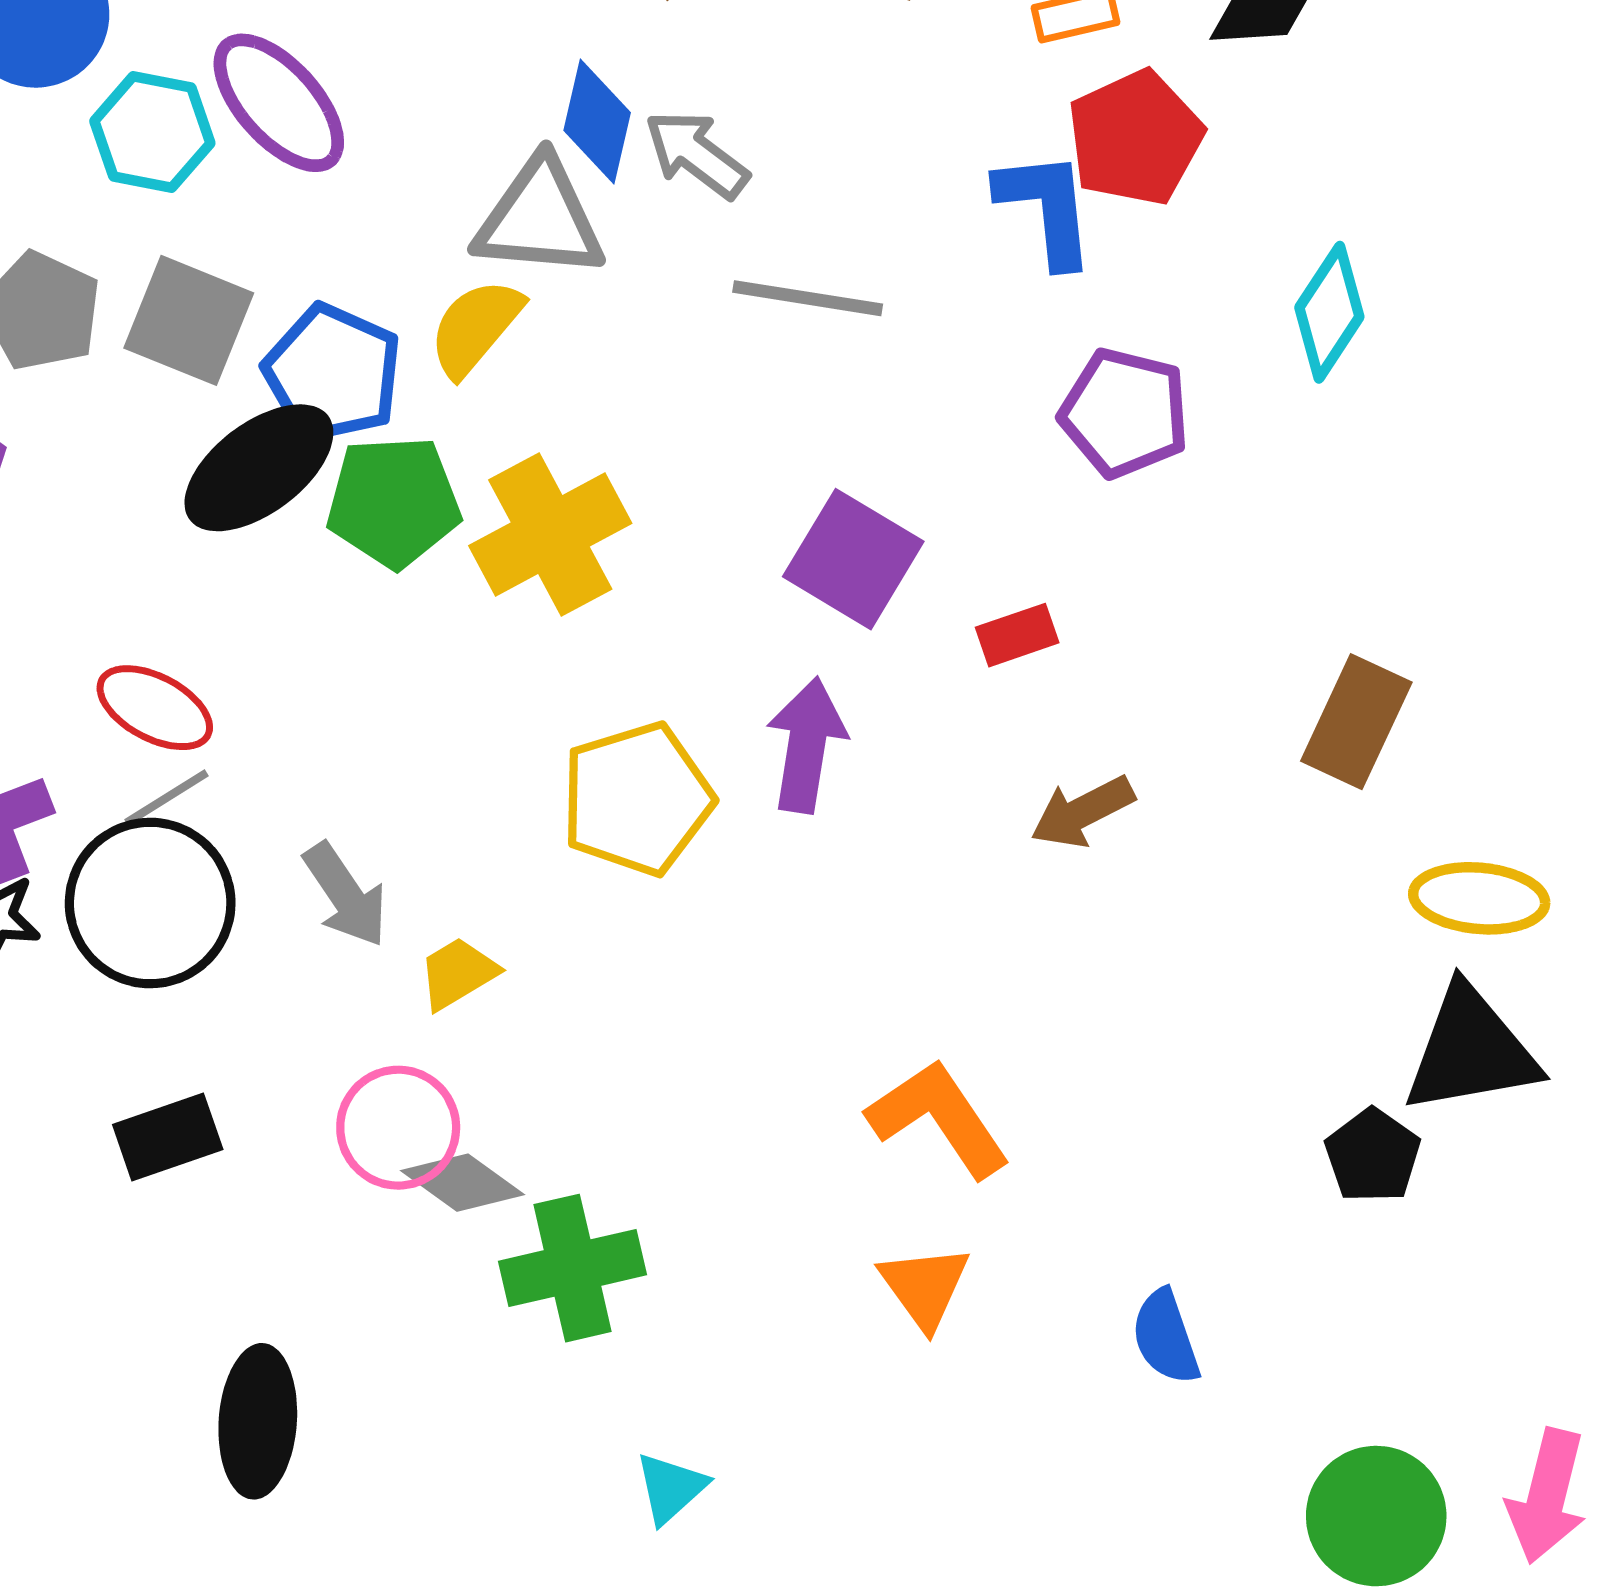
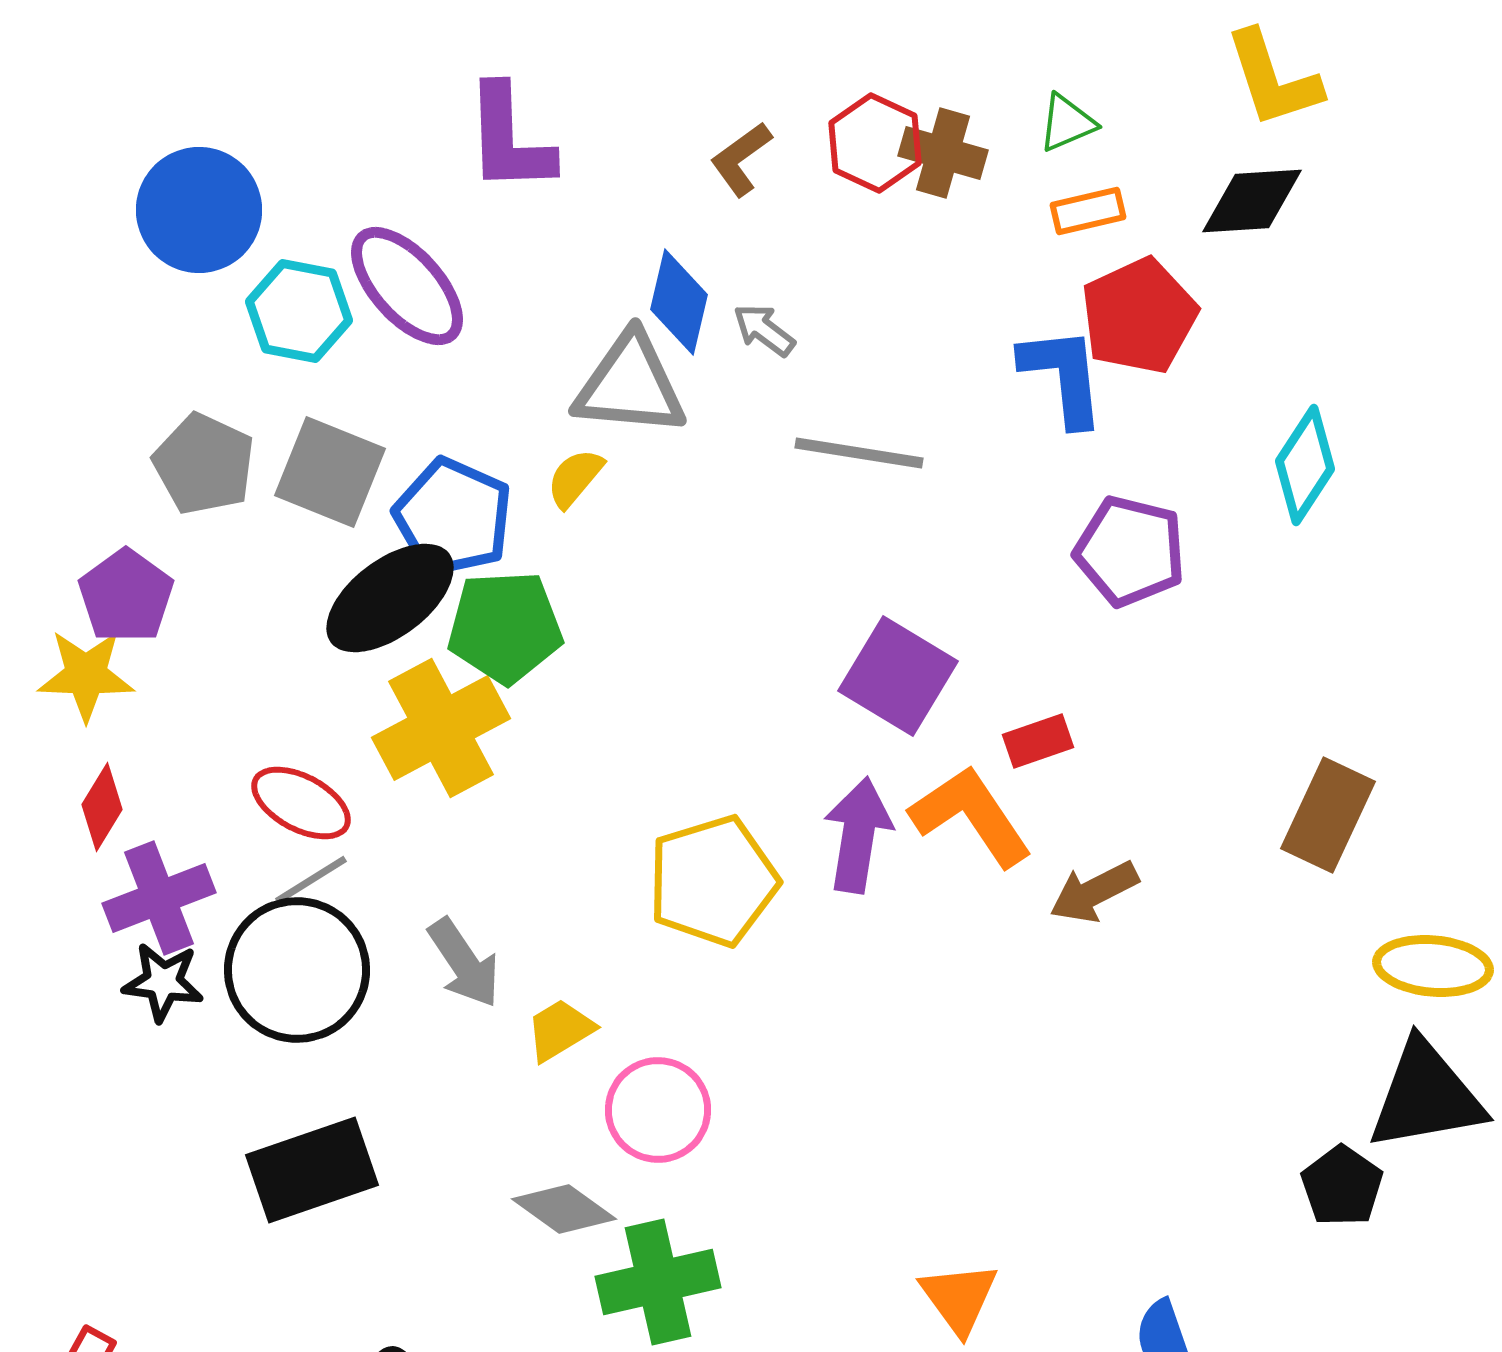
gray arrow: (696, 154) -> (764, 330), size x0.7
yellow semicircle: (475, 327) -> (575, 478), size x0.7
yellow cross: (550, 534) -> (441, 728), moved
orange L-shape: (939, 1118) -> (971, 816), moved
pink circle: (398, 1128) -> (658, 1110), moved
black rectangle: (168, 1137) -> (312, 1170), size x1.4

